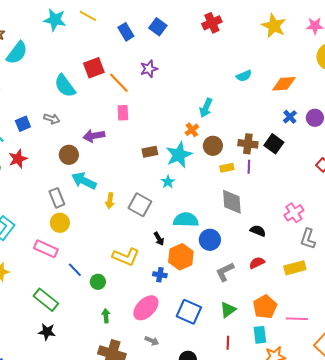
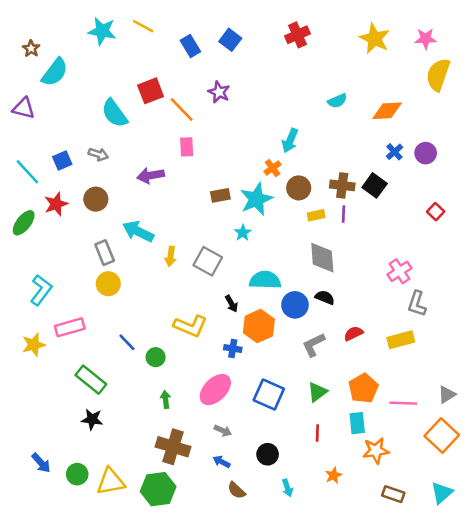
purple star: (149, 69) -> (219, 92), turned -30
brown circle: (69, 155) -> (96, 199), moved
black semicircle: (258, 231) -> (325, 297), moved
pink rectangle: (46, 249) -> (70, 327), moved, turned -40

